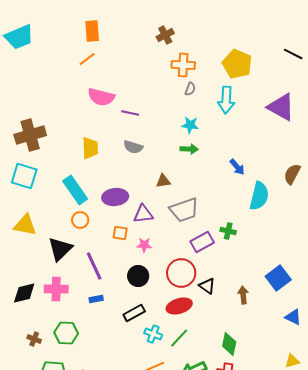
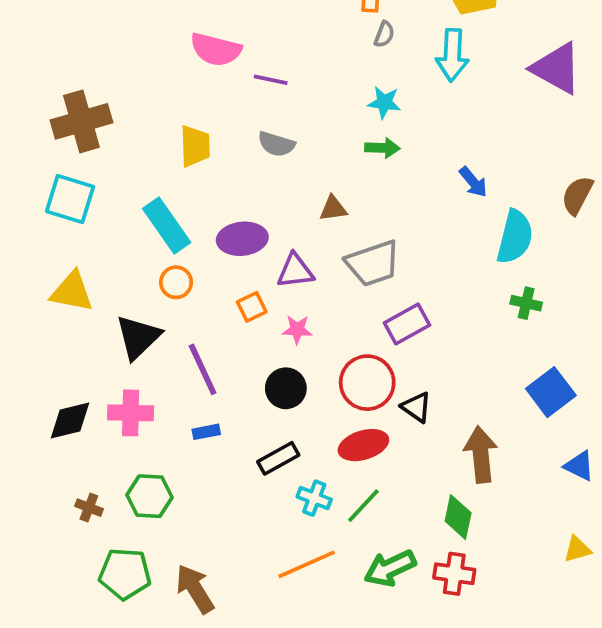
green cross: (228, 231) -> (526, 303), moved
orange square: (120, 233) -> (252, 307), turned -35
brown arrow: (243, 295) -> (481, 455), moved, size x1.6

